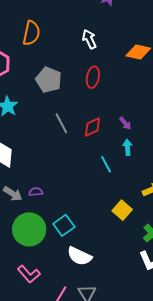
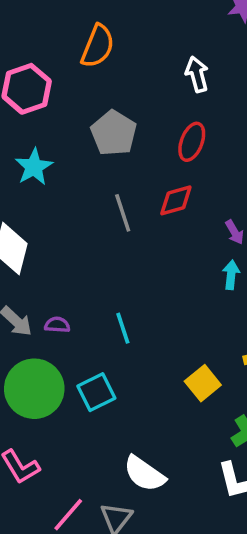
red diamond: (92, 127) -> (176, 200), moved
cyan line: (106, 164) -> (123, 328), moved
white semicircle: (79, 256) -> (144, 474), moved

